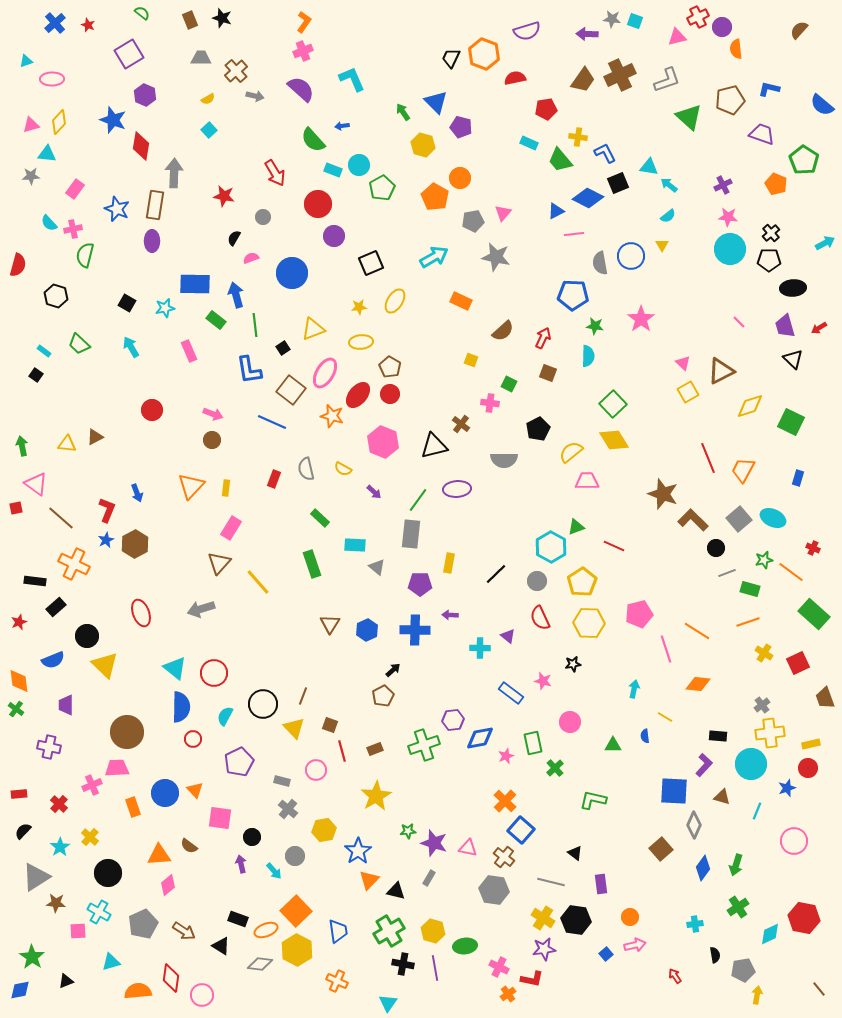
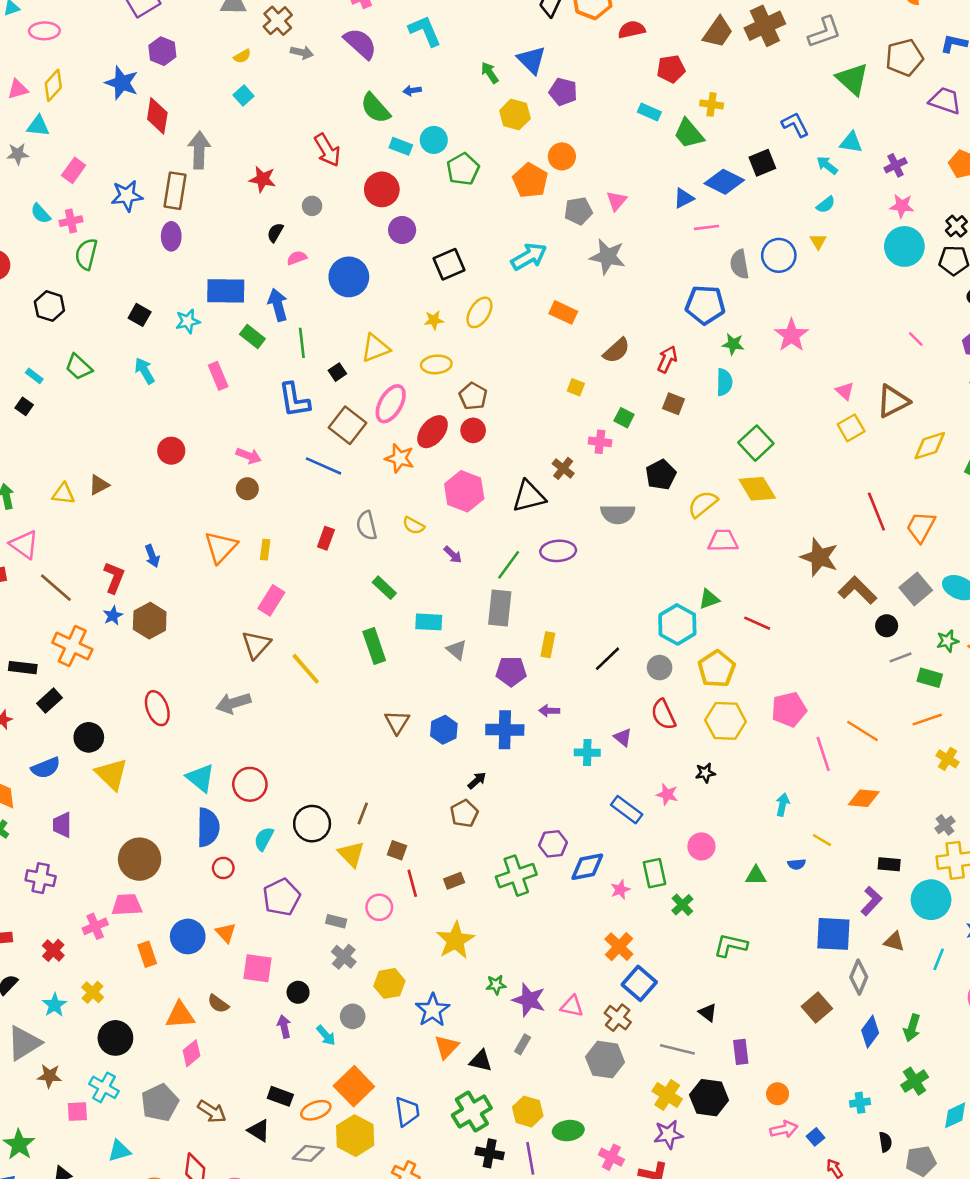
blue L-shape: (605, 153) -> (795, 125), moved
cyan triangle: (649, 167) -> (851, 142), moved
blue star: (117, 209) -> (127, 196), turned -30
blue semicircle: (645, 736) -> (797, 864), turned -88
blue square: (606, 954) -> (816, 1137), moved

